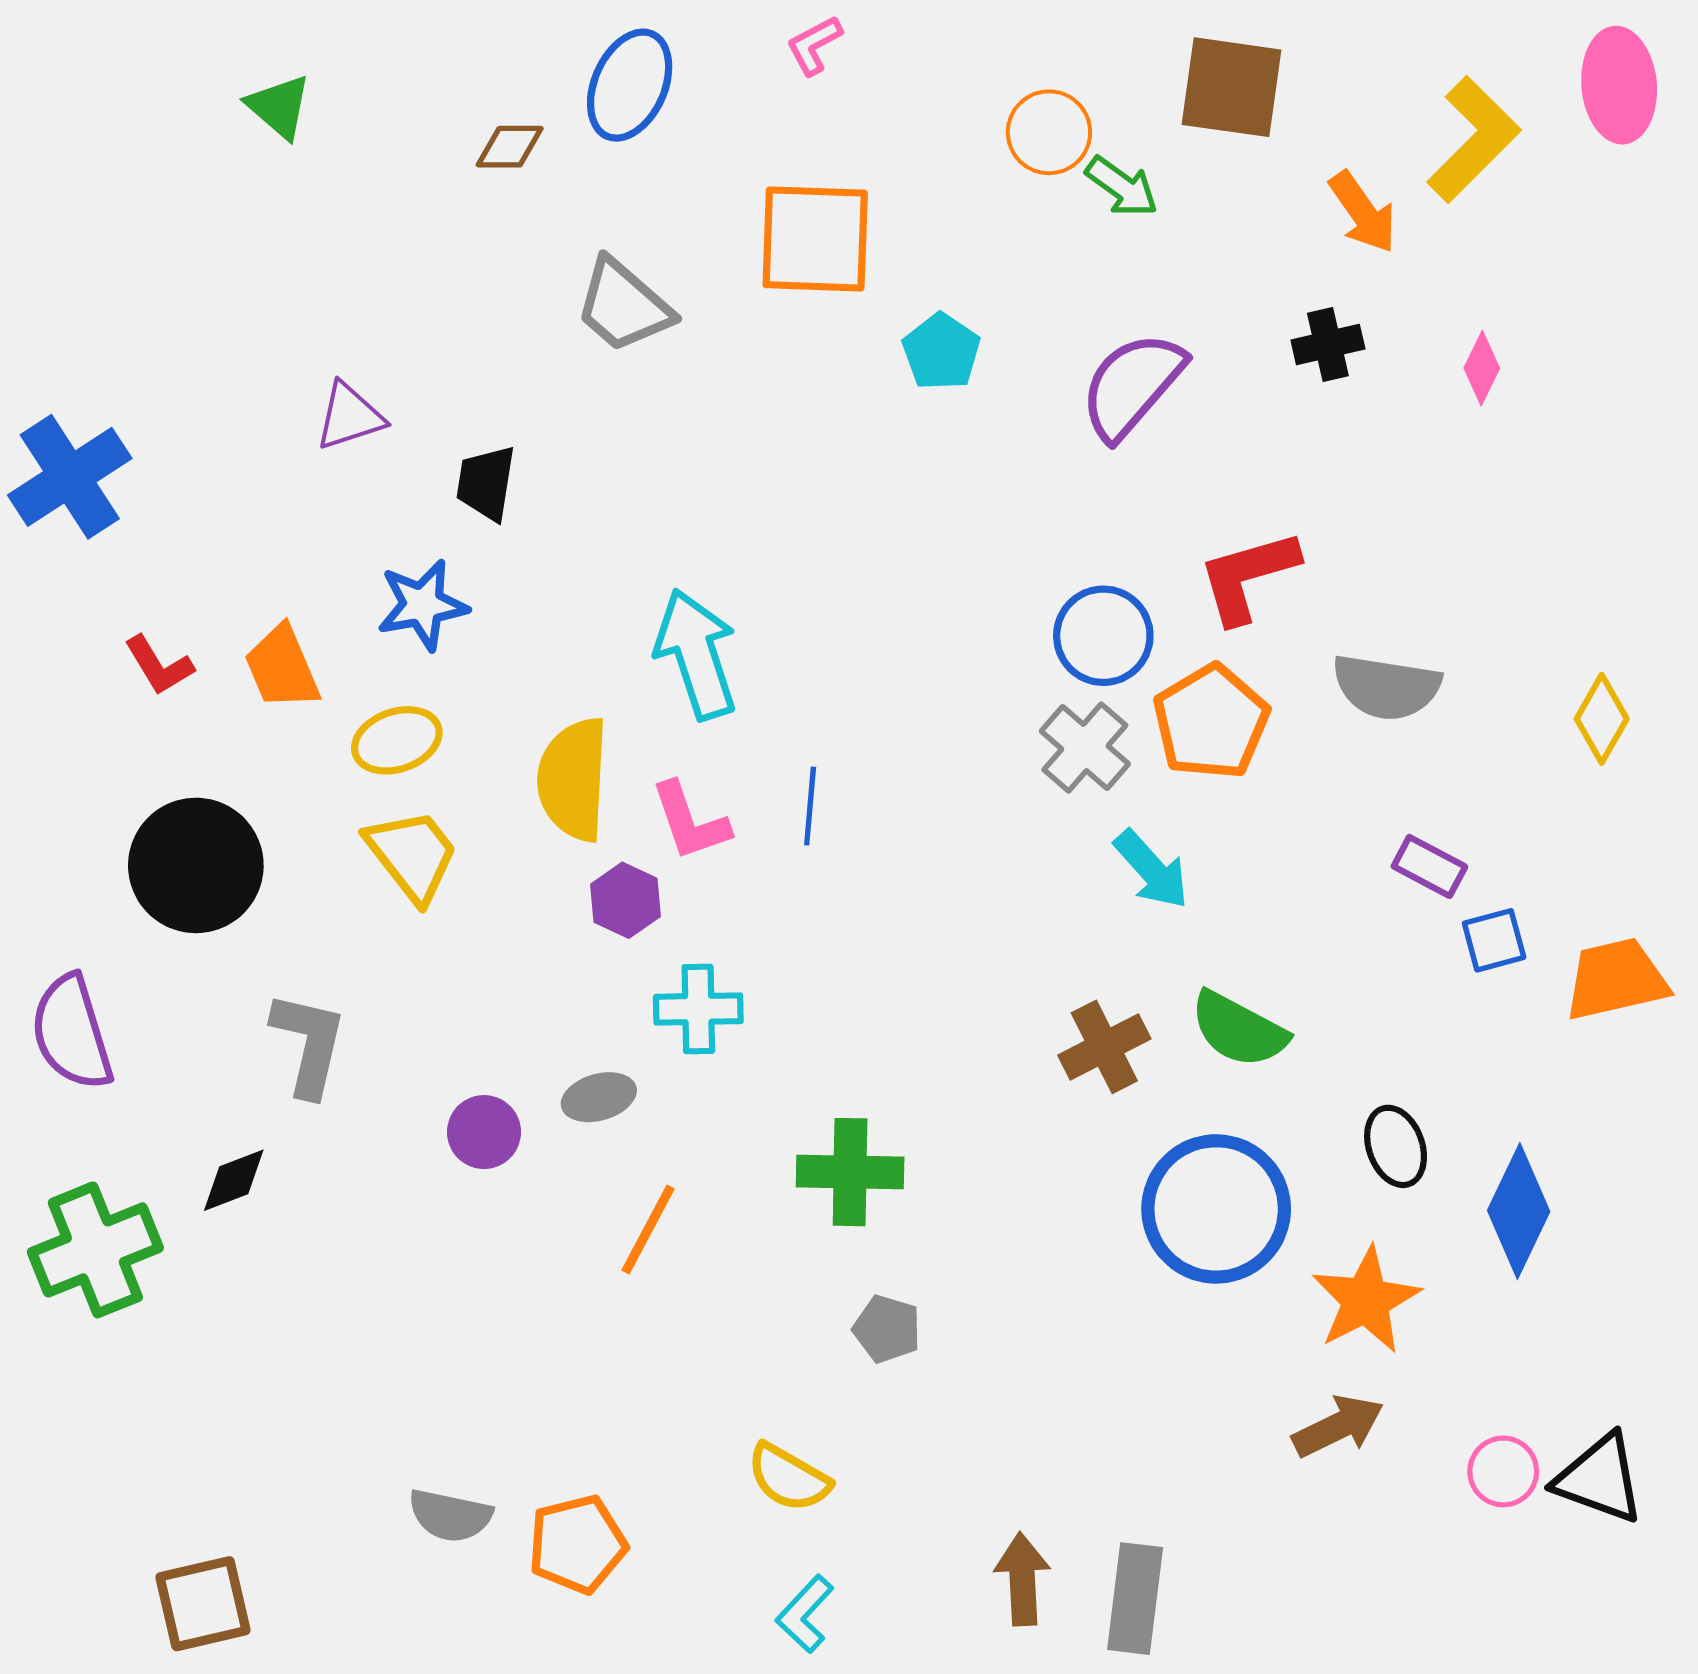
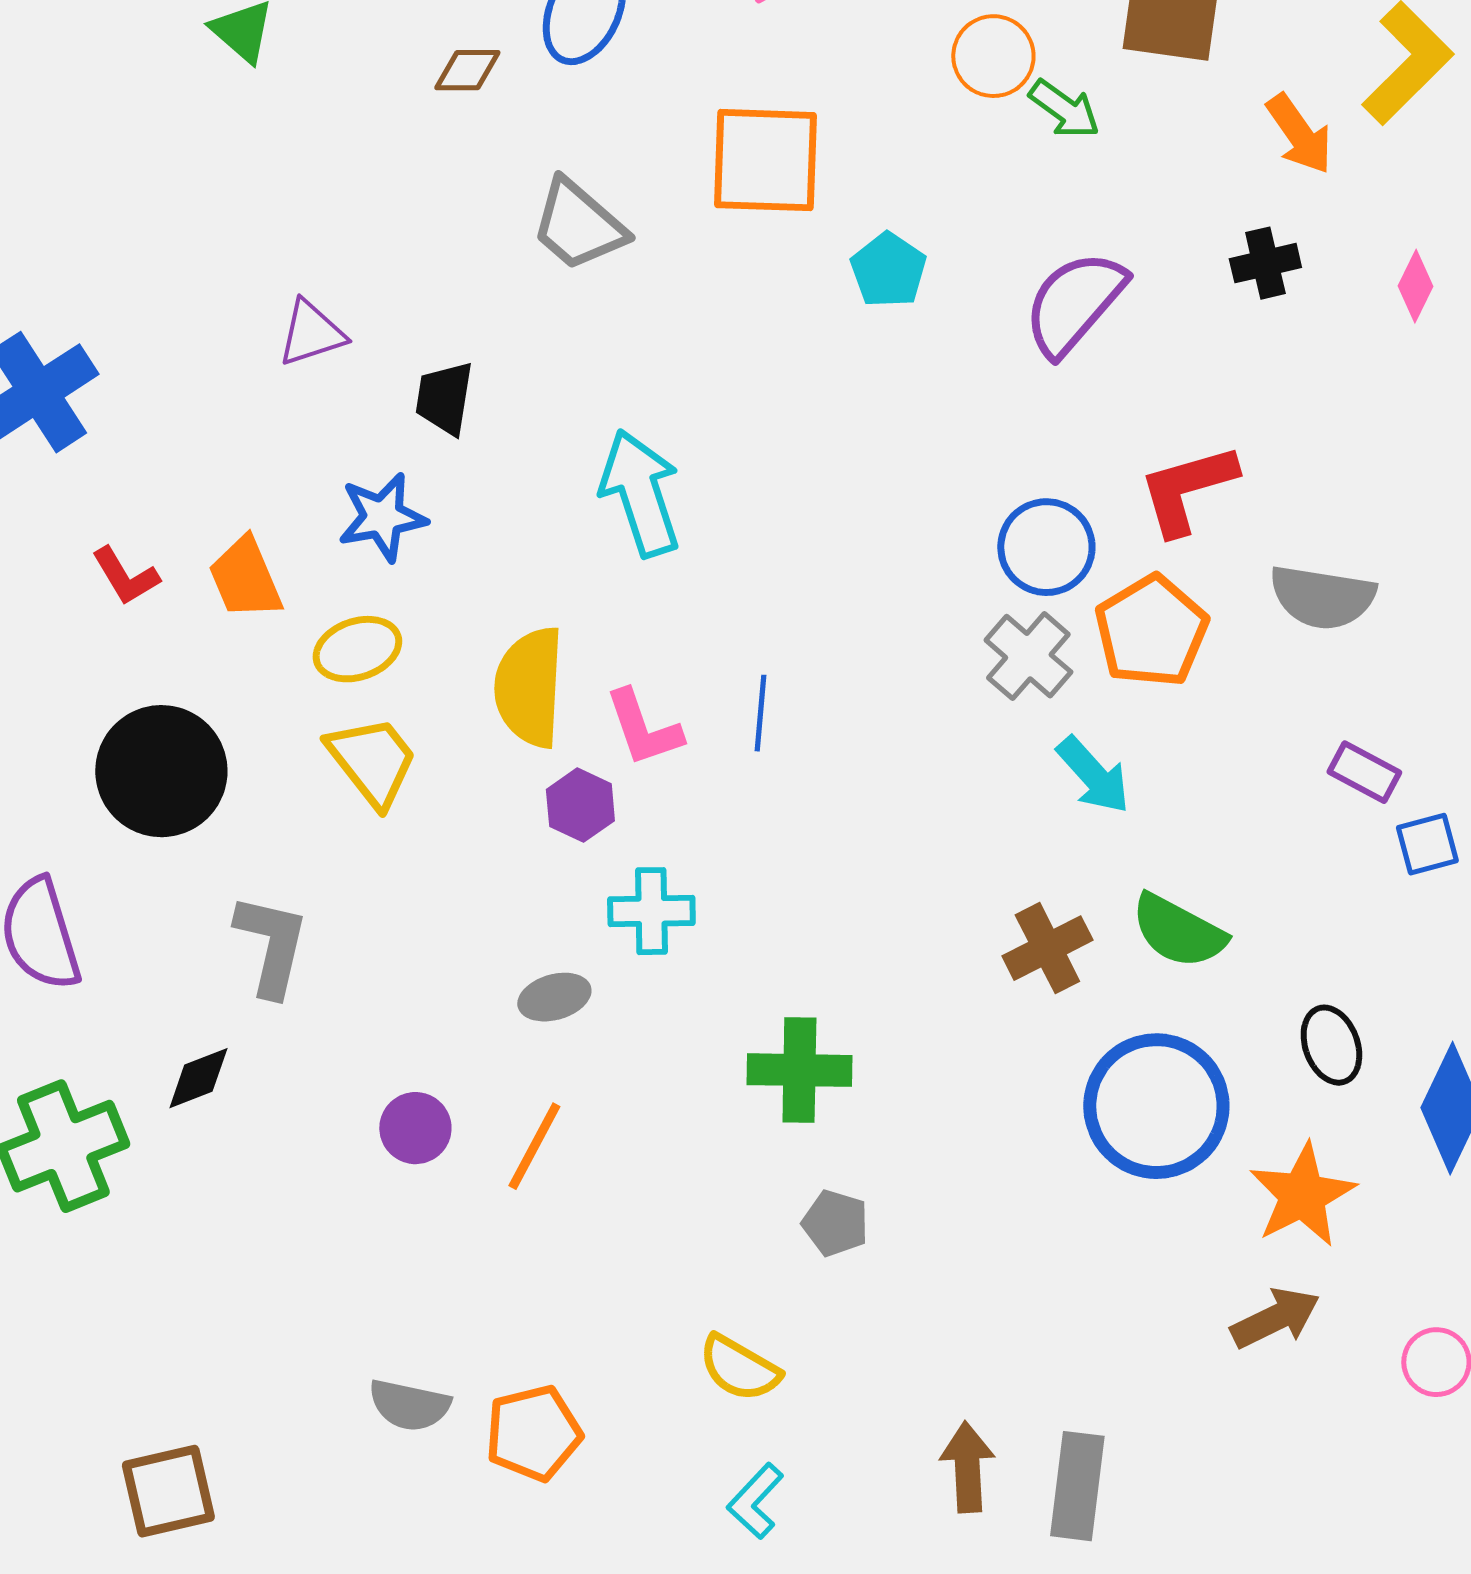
cyan arrow: (696, 654) -> (640, 493), moved
purple circle: (484, 1132) -> (415, 1128), moved
orange line: (648, 1229) -> (534, 1146), moved

